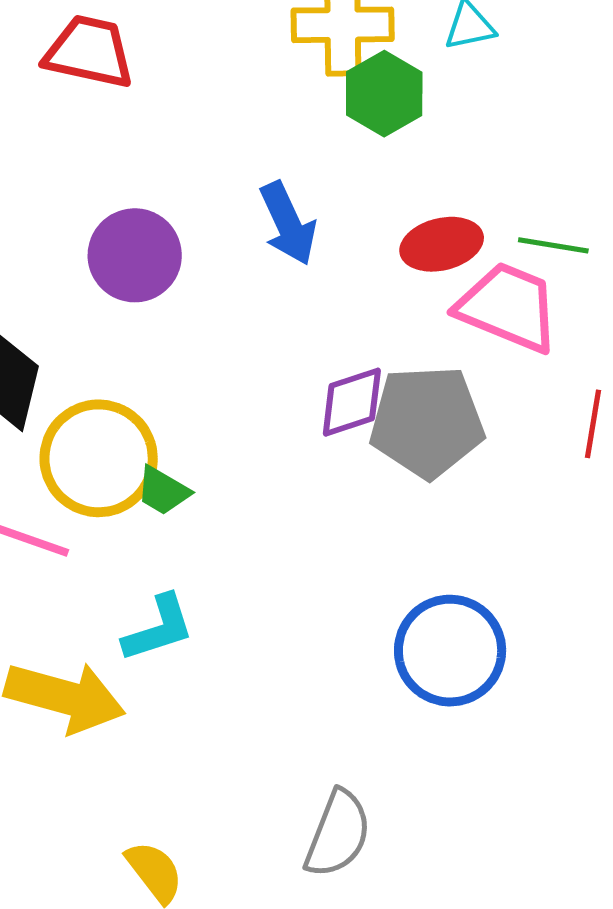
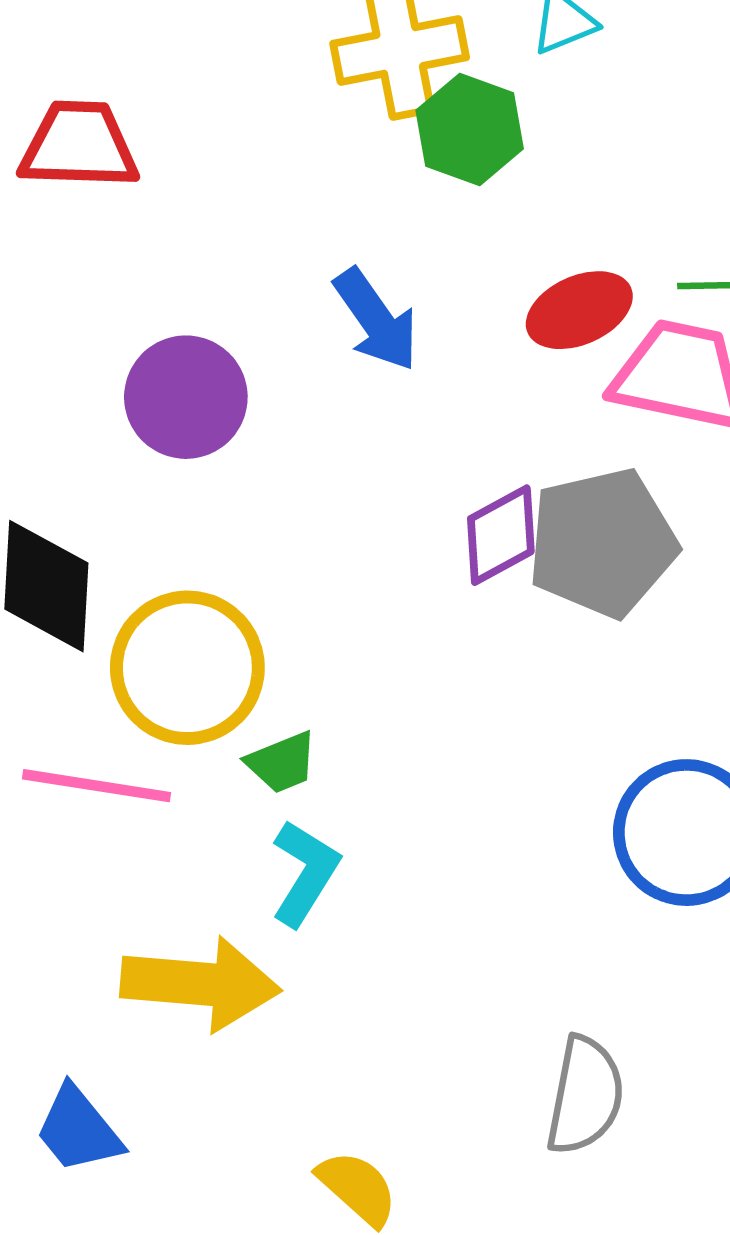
green trapezoid: (163, 491) -> (282, 762), moved, turned -42
cyan L-shape: (158, 628) -> (305, 873), turned -30

